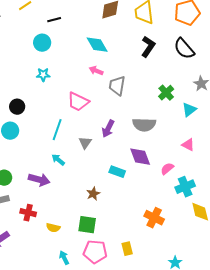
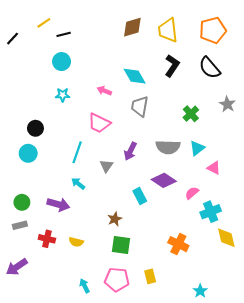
black line: (54, 20) -> (64, 34), moved
cyan diamond: (97, 45) -> (135, 76), moved
pink arrow: (96, 71) -> (104, 91), moved
cyan triangle: (189, 110) -> (197, 148), moved
purple diamond: (140, 157) -> (164, 180), turned -35
cyan rectangle: (117, 172) -> (140, 196), turned 42
green square: (87, 225) -> (121, 245), moved
yellow semicircle: (53, 228) -> (76, 242), moved

